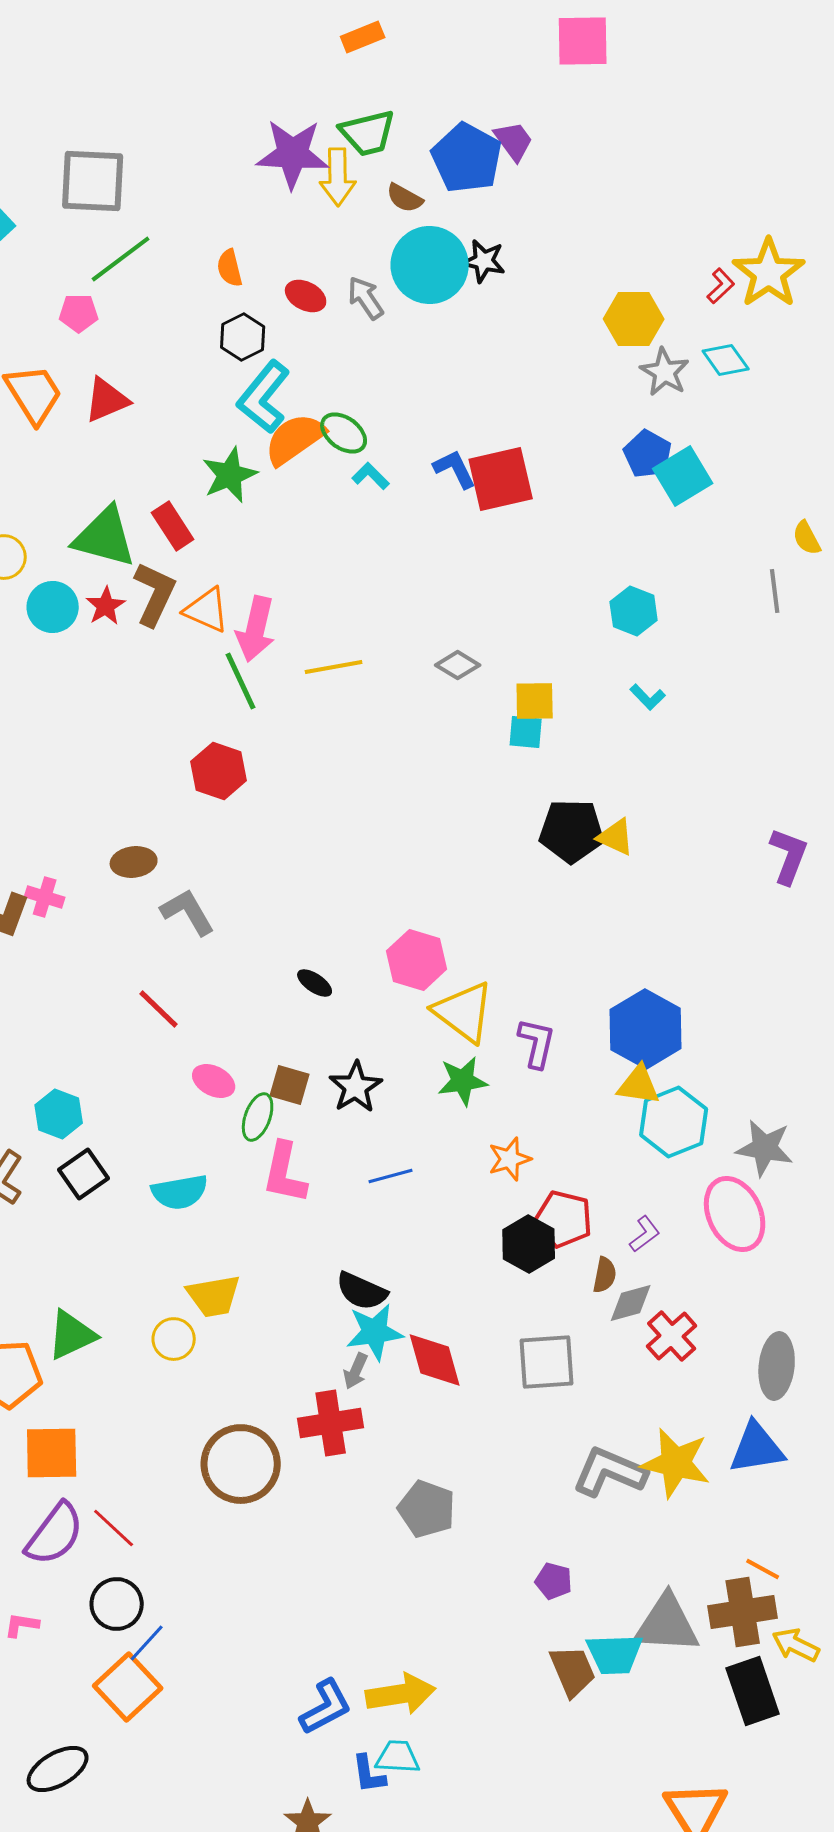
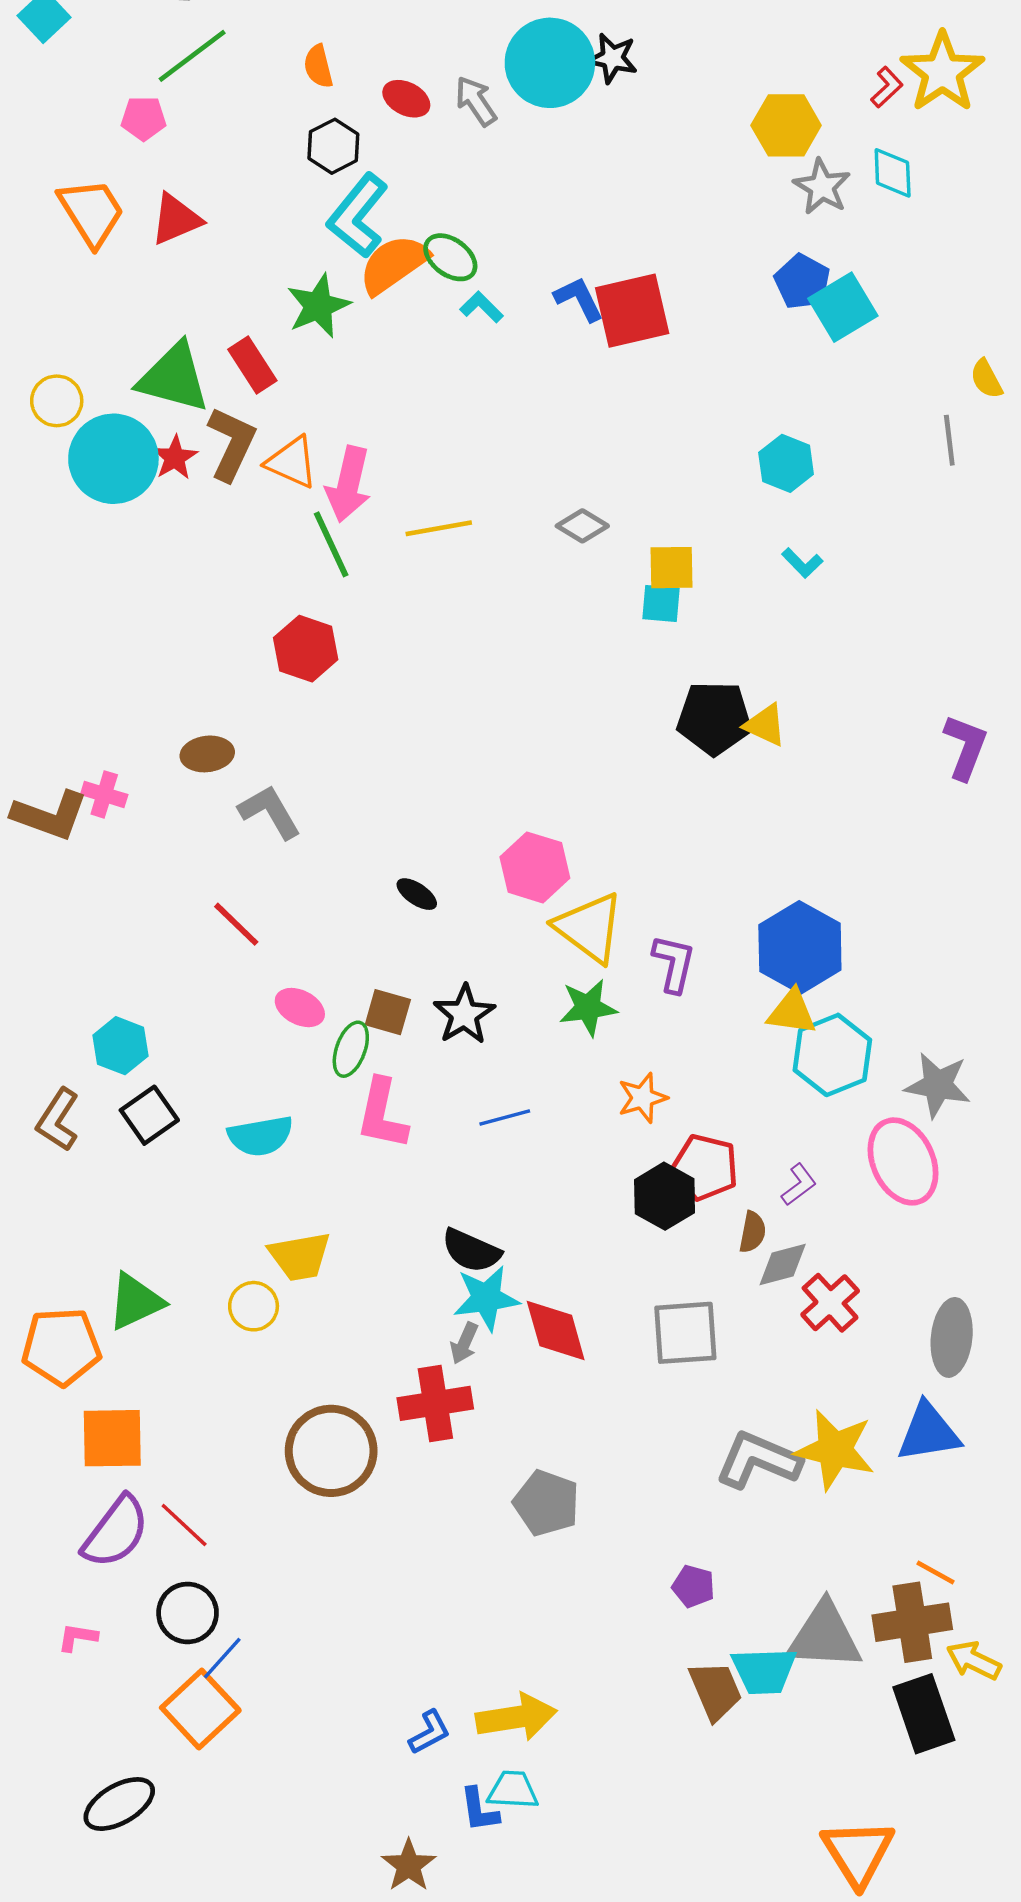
cyan diamond: (726, 360) -> (893, 173), turned 33
cyan circle: (53, 607) -> (113, 459), size x1.5
blue L-shape: (326, 1707) -> (430, 1732), size x0.7

